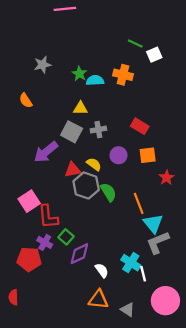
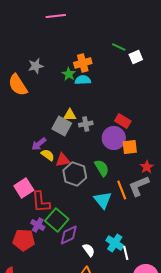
orange cross: (123, 75) -> (83, 63), moved, turned -30
orange semicircle: (26, 100) -> (18, 85), moved, size x1.6
yellow triangle: (81, 108) -> (70, 115), moved
purple arrow: (46, 152) -> (39, 144), size x0.7
purple circle: (119, 155) -> (114, 138), moved, size x1.5
yellow semicircle: (94, 164) -> (48, 155), moved
green semicircle: (108, 192) -> (102, 168), moved
cyan triangle: (153, 223) -> (103, 200), moved
green square: (66, 237) -> (57, 220), size x1.6
gray L-shape: (158, 242) -> (139, 186), moved

